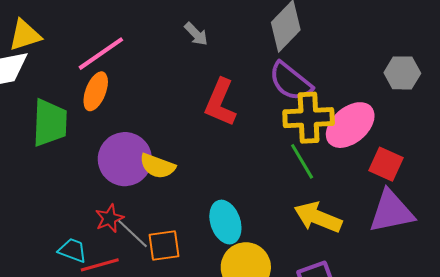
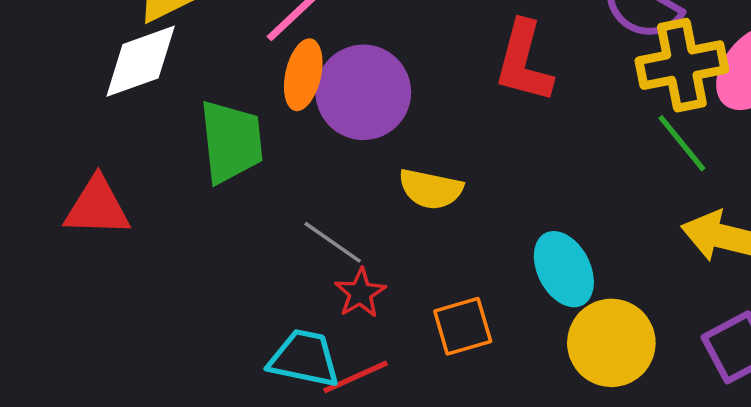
purple circle: (125, 159) -> (363, 92), moved
gray line: (133, 234) -> (333, 242), moved
cyan trapezoid: (73, 250) -> (304, 358), size x1.4

